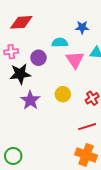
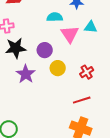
purple circle: (38, 58) -> (45, 50), moved

